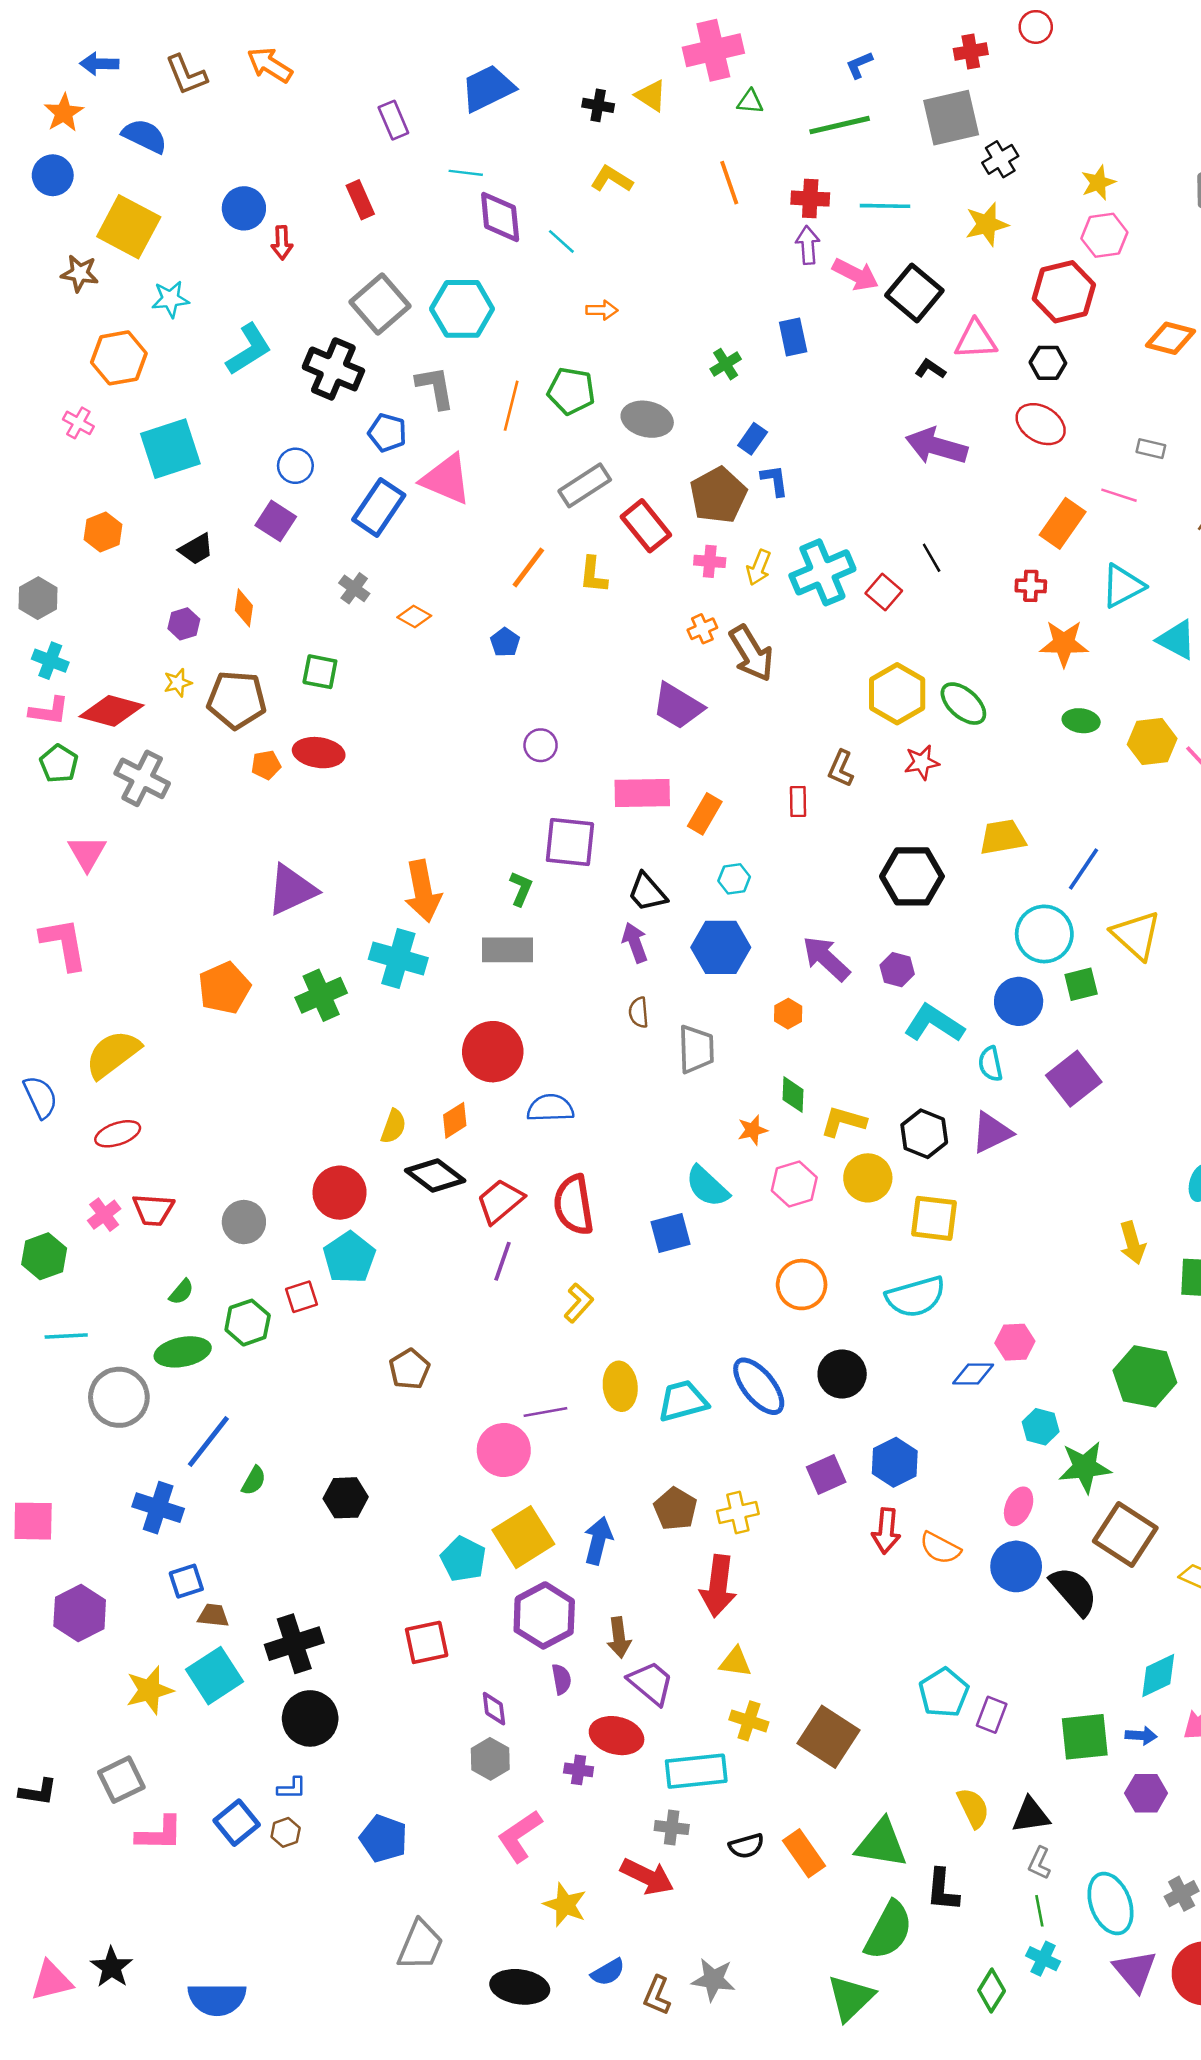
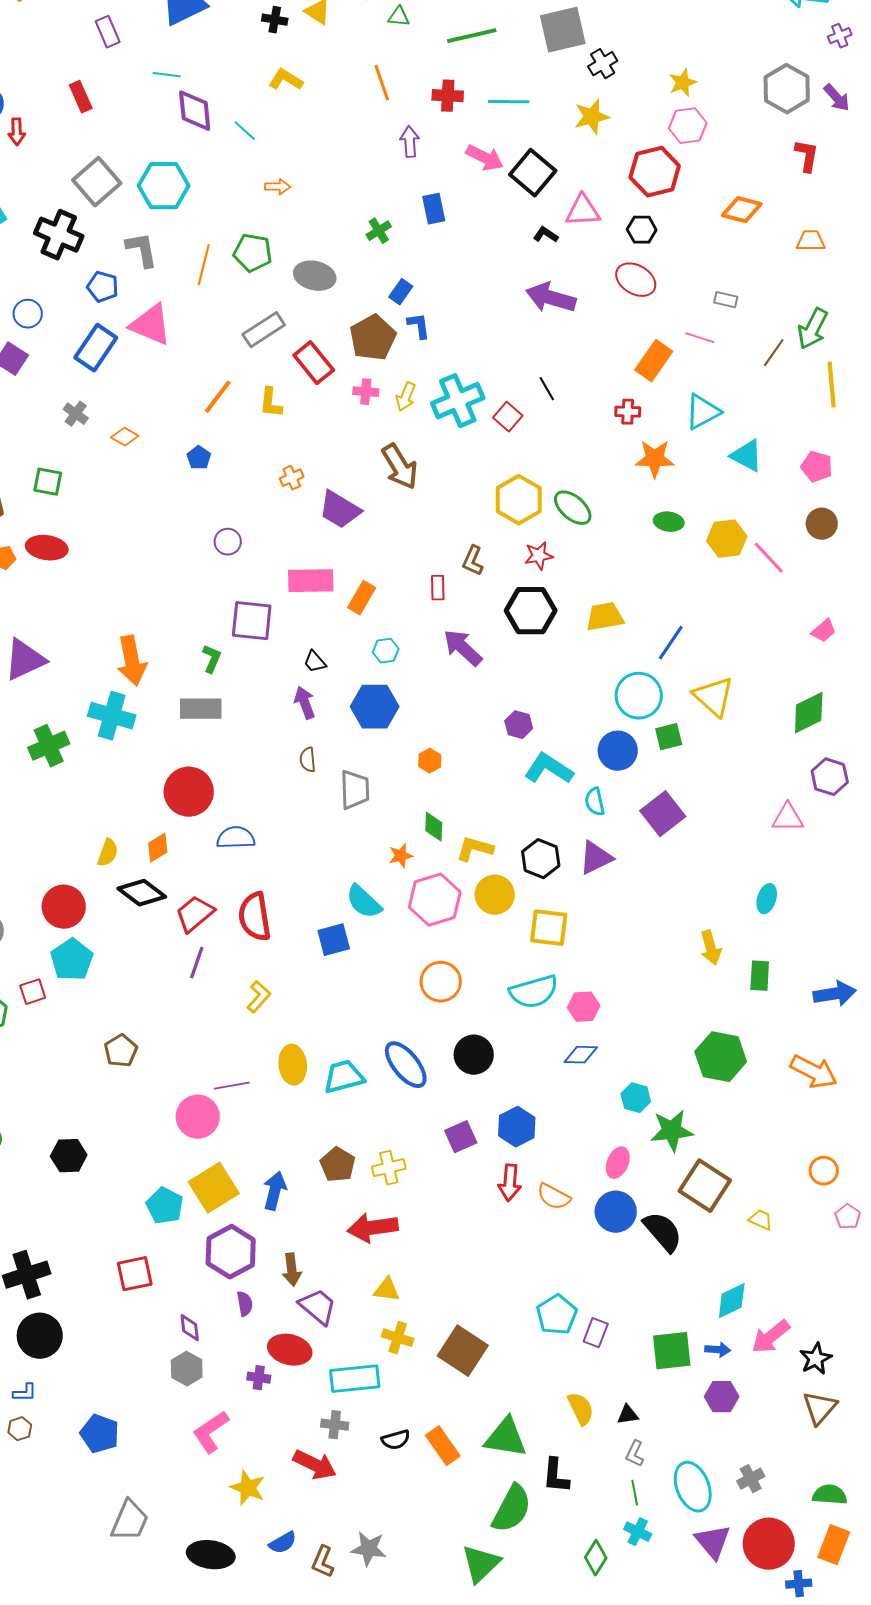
purple arrow: (808, 245) -> (410, 142), moved
orange cross: (702, 629) -> (292, 478), moved
black hexagon: (912, 876) -> (531, 611), moved
black trapezoid: (647, 892) -> (315, 662), size x0.7
purple arrow: (826, 958) -> (463, 648), moved
pink hexagon: (794, 1184) -> (435, 900), size x1.4
pink hexagon: (1015, 1342) -> (584, 1007), moved
red arrow: (718, 1586) -> (373, 1228), turned 75
black triangle: (1031, 1815) -> (628, 1415), size x0.7

